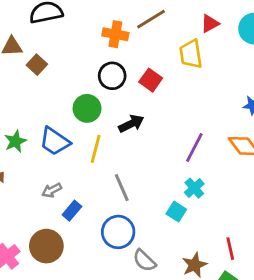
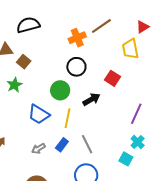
orange cross: (115, 34) -> (77, 38), turned -30
red square: (151, 80) -> (113, 78), moved
green star: (15, 141) -> (14, 85), moved
blue rectangle: (72, 211) -> (62, 145), moved

